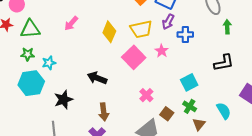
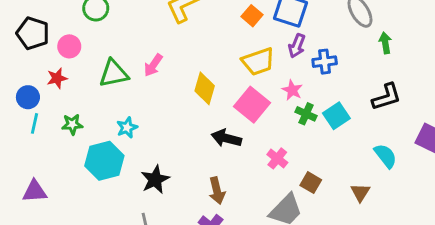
green triangle: (30, 29) -> (114, 74), moved
yellow diamond: (109, 32) -> (205, 88), moved
green star: (28, 54) -> (72, 124), moved
black arrow: (97, 78) -> (226, 138), moved
cyan square: (189, 82) -> (336, 116), moved
green cross: (190, 106) -> (306, 114), moved
cyan semicircle: (224, 111) -> (386, 156), moved

